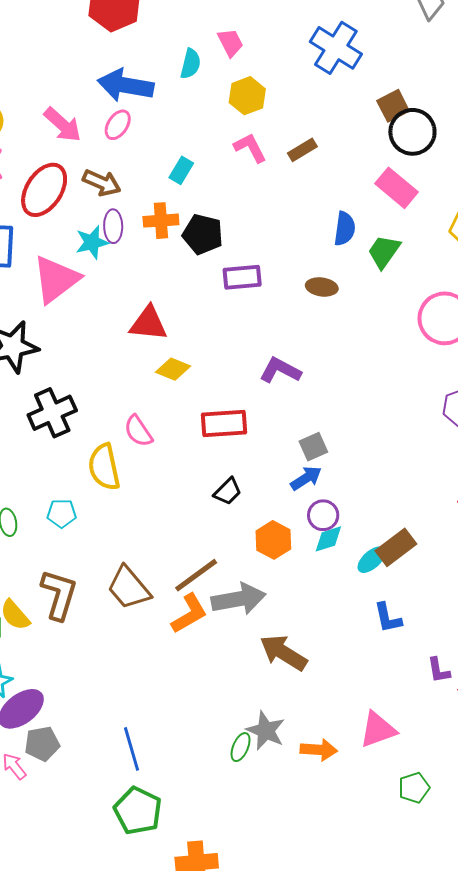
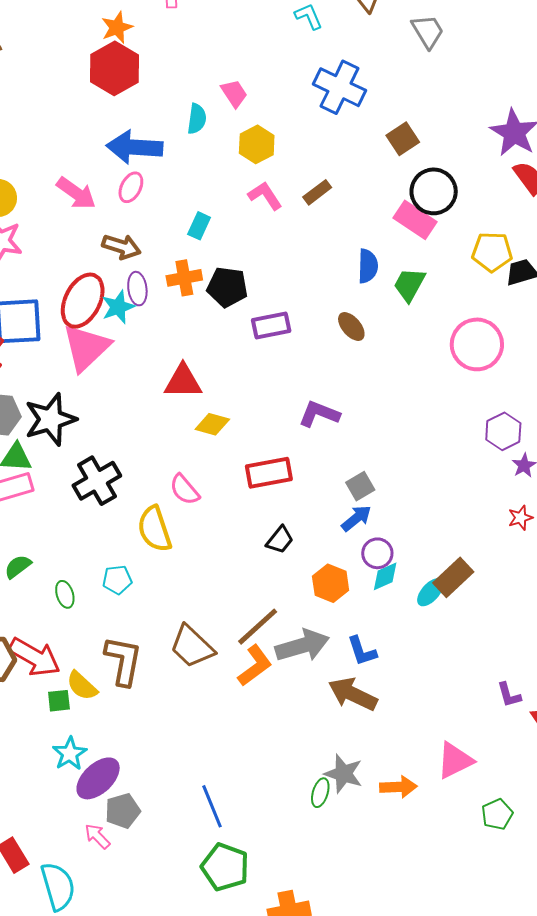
black circle: (412, 132) -> (434, 191), moved
red ellipse: (44, 190) -> (83, 301), moved
brown ellipse: (322, 287) -> (351, 327), turned 48
blue L-shape: (388, 618) -> (362, 651), moved

